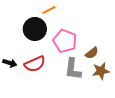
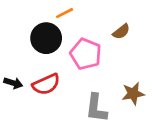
brown semicircle: (92, 53) -> (121, 32), moved
gray L-shape: (73, 69) -> (96, 108), moved

